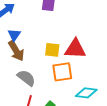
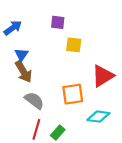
red triangle: (75, 49) -> (103, 76), moved, turned -35
yellow square: (52, 50) -> (74, 45), moved

